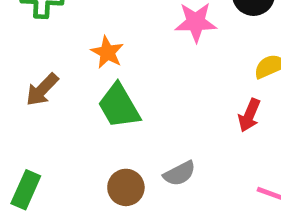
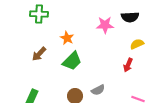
green trapezoid: (119, 106) -> (72, 61), turned -105

